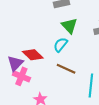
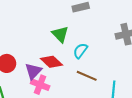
green triangle: (69, 26) -> (60, 34), moved

